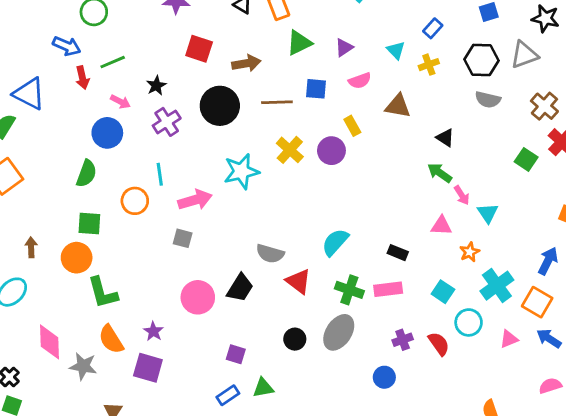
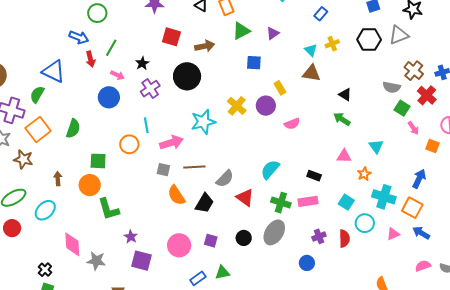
blue rectangle: (433, 28) -> (321, 14), moved
cyan triangle: (396, 50) -> (311, 50), moved
green line: (113, 62) -> (111, 48), turned -36
pink semicircle: (360, 81) -> (292, 124), moved
gray semicircle: (488, 100) -> (392, 87), moved
brown line: (277, 102) -> (194, 167), moved
green semicircle: (86, 173) -> (73, 129), moved
pink arrow: (462, 195) -> (413, 128), moved
gray semicircle: (270, 254) -> (225, 179), turned -60
cyan cross: (497, 286) -> (384, 197), turned -35
pink circle: (198, 297) -> (179, 245), moved
purple star: (153, 331) -> (131, 237), moved
orange semicircle: (111, 339) -> (176, 195), moved
red semicircle: (439, 344) -> (344, 239), turned 36
purple square: (236, 354) -> (211, 241), moved

